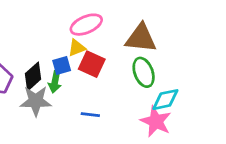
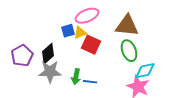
blue square: (62, 65) -> (68, 31), moved
green arrow: (55, 82) -> (76, 77), moved

